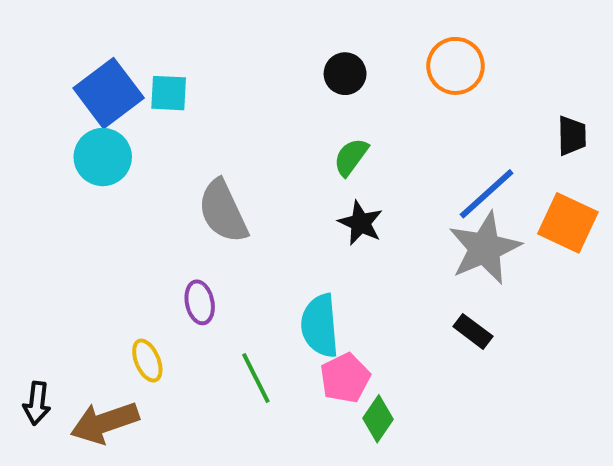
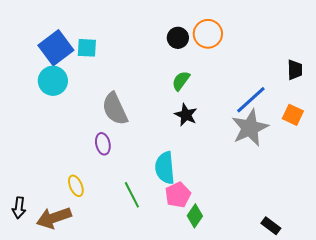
orange circle: (456, 66) -> (208, 34), moved
orange square: (568, 223) -> (293, 115), size x0.7
purple ellipse: (200, 302) -> (103, 144), moved
black rectangle: (473, 331) -> (271, 226), moved

